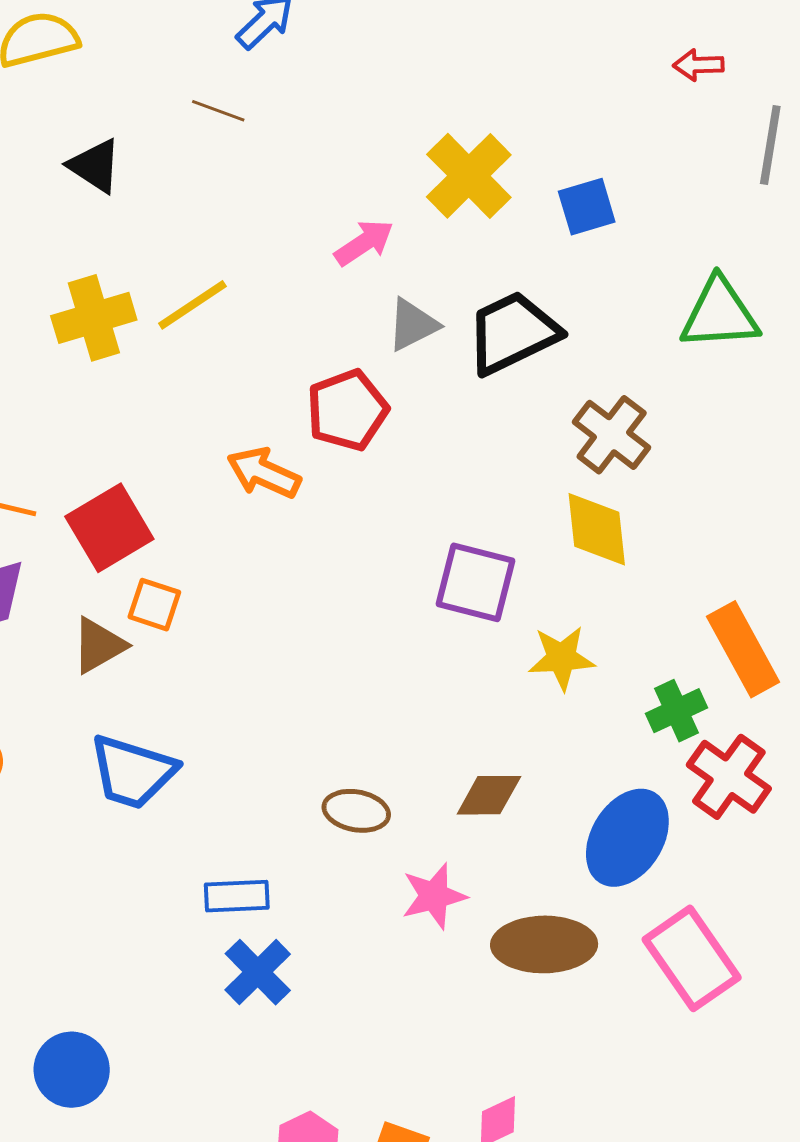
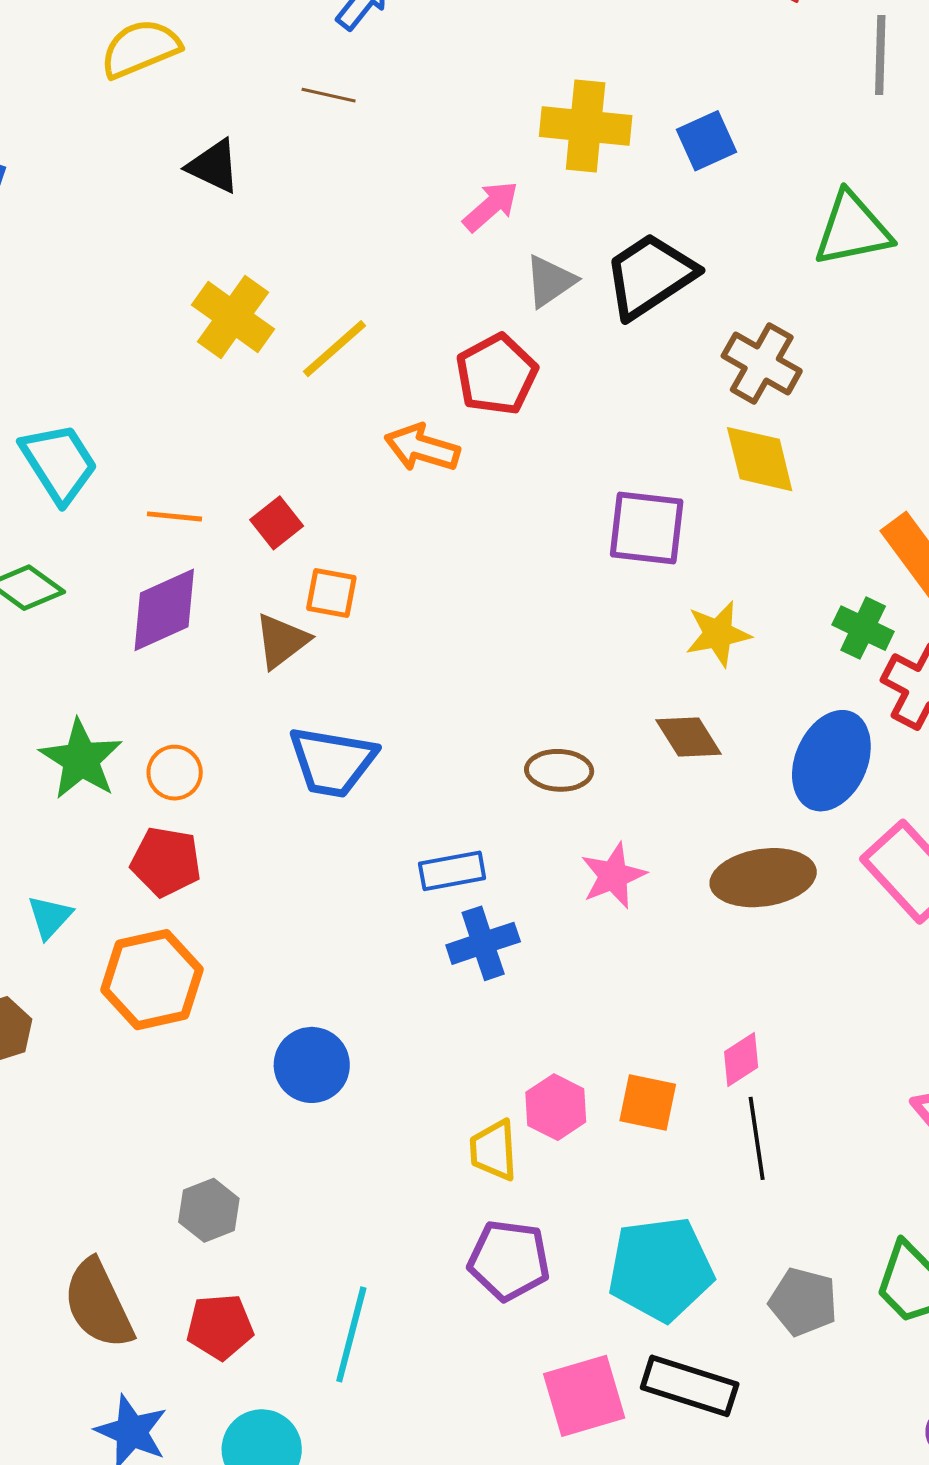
yellow cross: (469, 176) -> (586, 126), turned -32
yellow line: (192, 305) -> (334, 349), moved
yellow cross: (94, 318) -> (233, 317), turned -30
red square: (109, 528) -> (277, 523), size x0.6
yellow star: (562, 658) -> (718, 634), moved
green cross: (677, 711) -> (863, 628), turned -32
brown diamond: (489, 795) -> (689, 737), turned 66
pink star: (434, 896) -> (613, 876), moved
blue cross: (258, 972) -> (483, 943), turned 34

